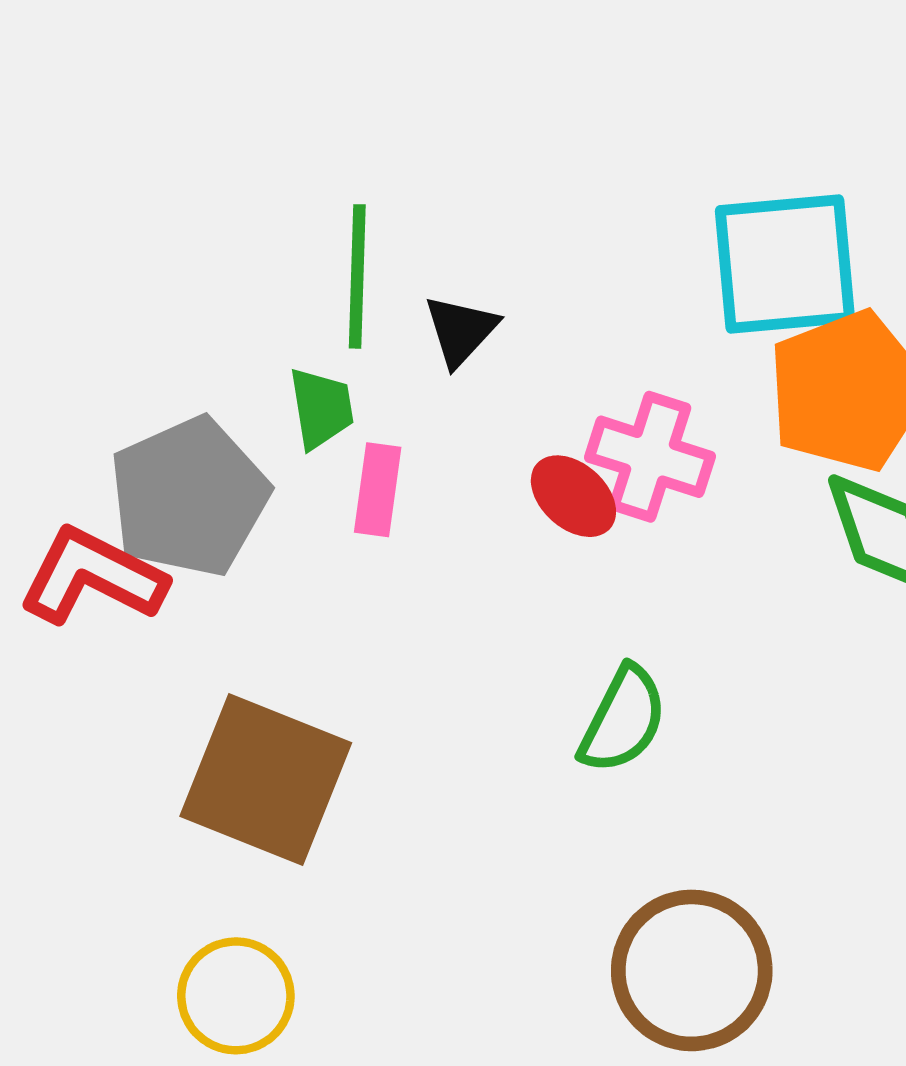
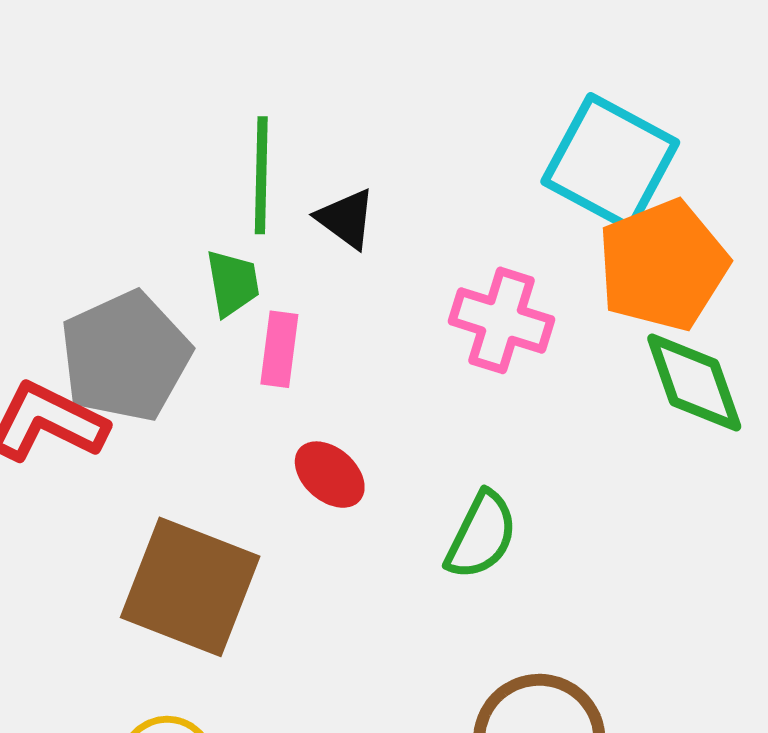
cyan square: (785, 264) -> (610, 162), turned 34
black triangle: (461, 331) -> (346, 219), turned -36
red ellipse: (573, 496) -> (330, 475), moved

